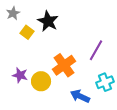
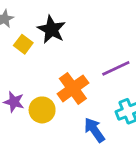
purple line: (96, 50) -> (116, 68), turned 35
blue arrow: (80, 96) -> (94, 130), turned 30

